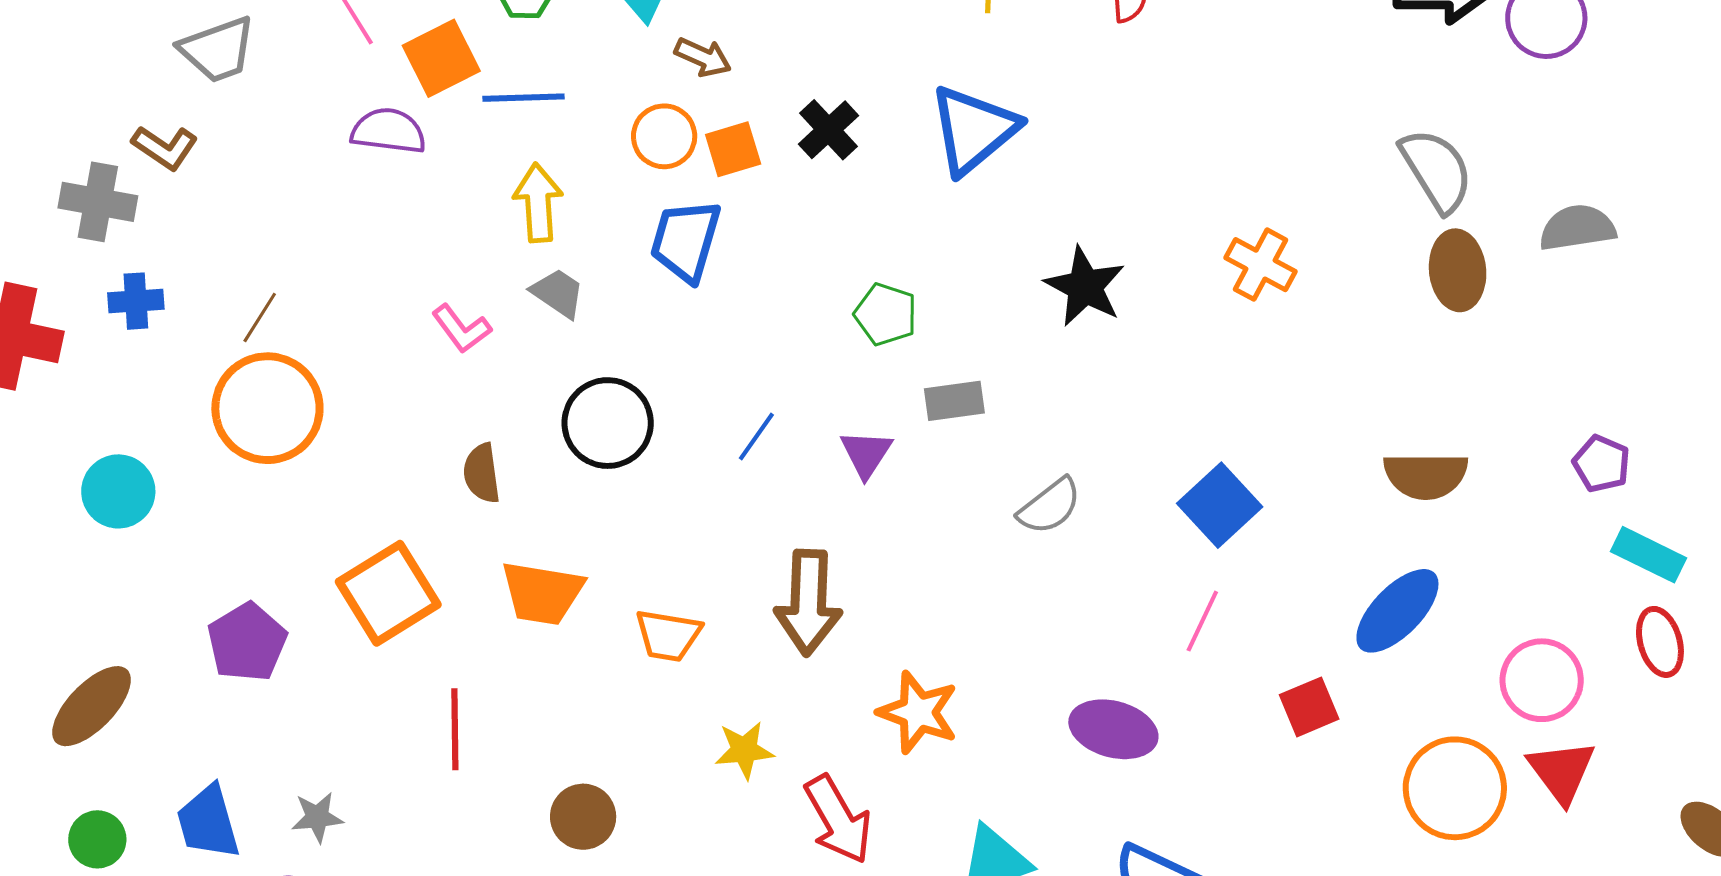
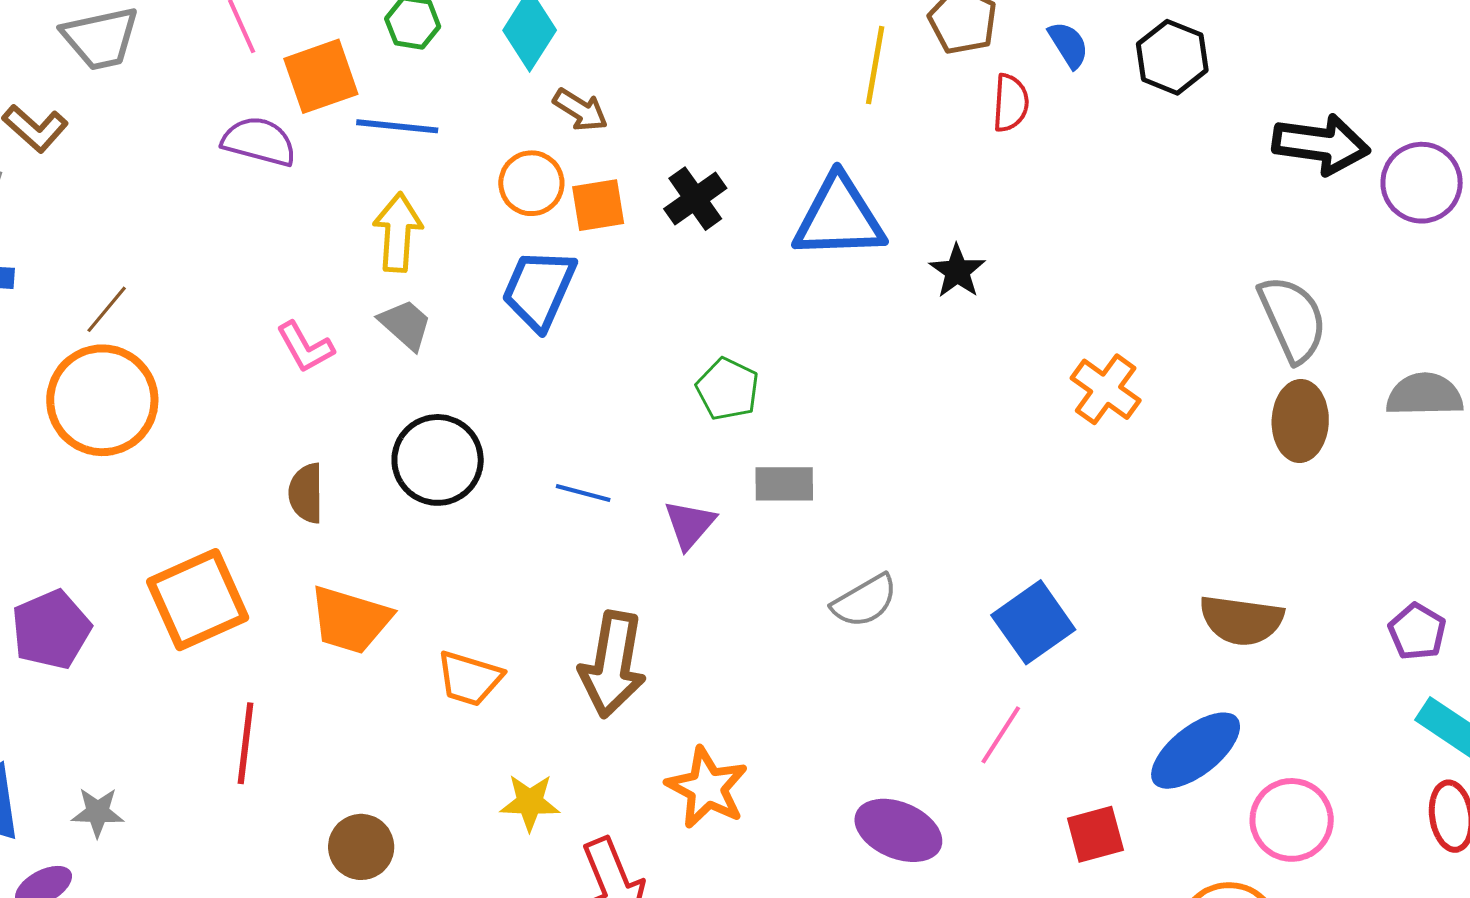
blue triangle: (973, 130) -> (839, 218), turned 30
black star: (1085, 287) -> (957, 271), moved, size x0.7
blue line: (756, 437) -> (583, 493), turned 62
pink circle: (1542, 680) -> (1292, 820), moved

